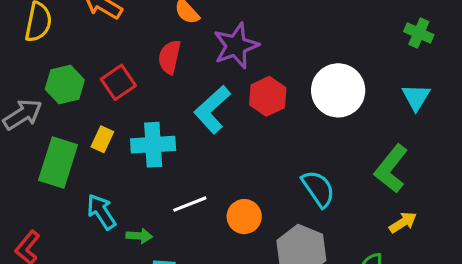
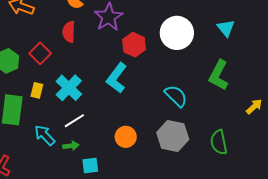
cyan L-shape: (212, 109) -> (117, 78), moved
cyan cross: (153, 145) -> (69, 88), turned -32
white line: (190, 204) -> (74, 121), moved
orange circle: (244, 217) -> (126, 137), moved
yellow arrow: (403, 222) -> (254, 107), moved

